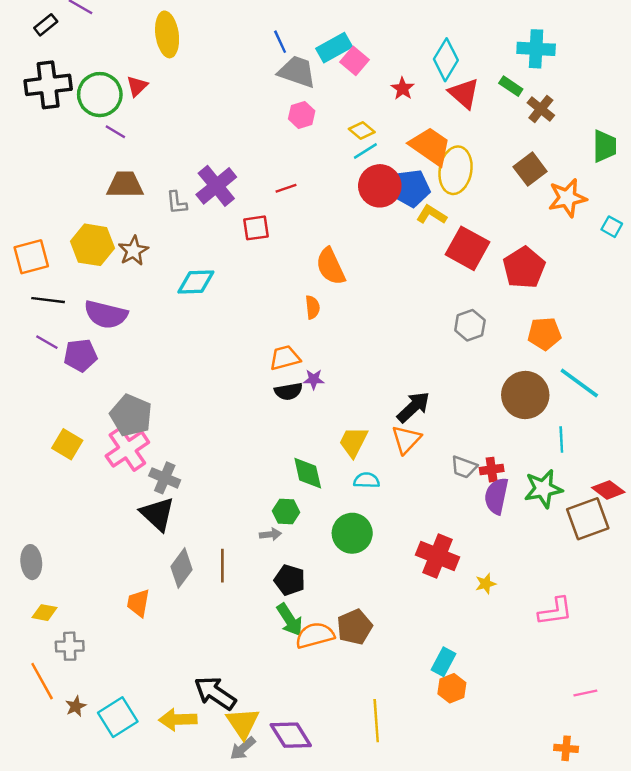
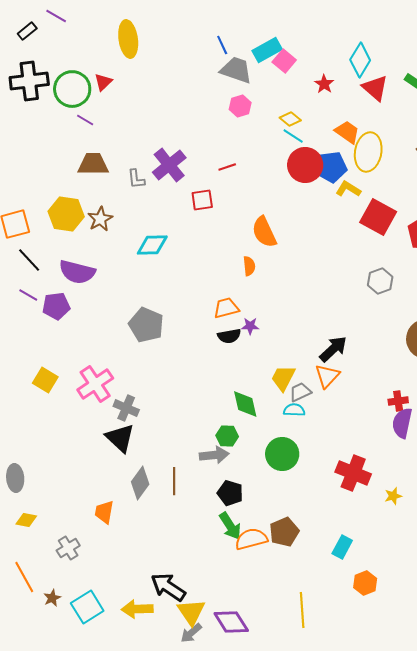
orange trapezoid: (430, 146) -> (347, 132), size x0.7
cyan line: (365, 151) -> (293, 136), turned 65
black line: (48, 300) -> (29, 260), turned 40
gray pentagon: (131, 415) -> (146, 325), moved
gray trapezoid: (464, 467) -> (300, 392), moved, turned 135
gray arrow: (270, 534) -> (214, 455), size x1.6
gray cross: (70, 646) -> (68, 548), moved, turned -30
cyan rectangle: (444, 662) -> (342, 547), moved

